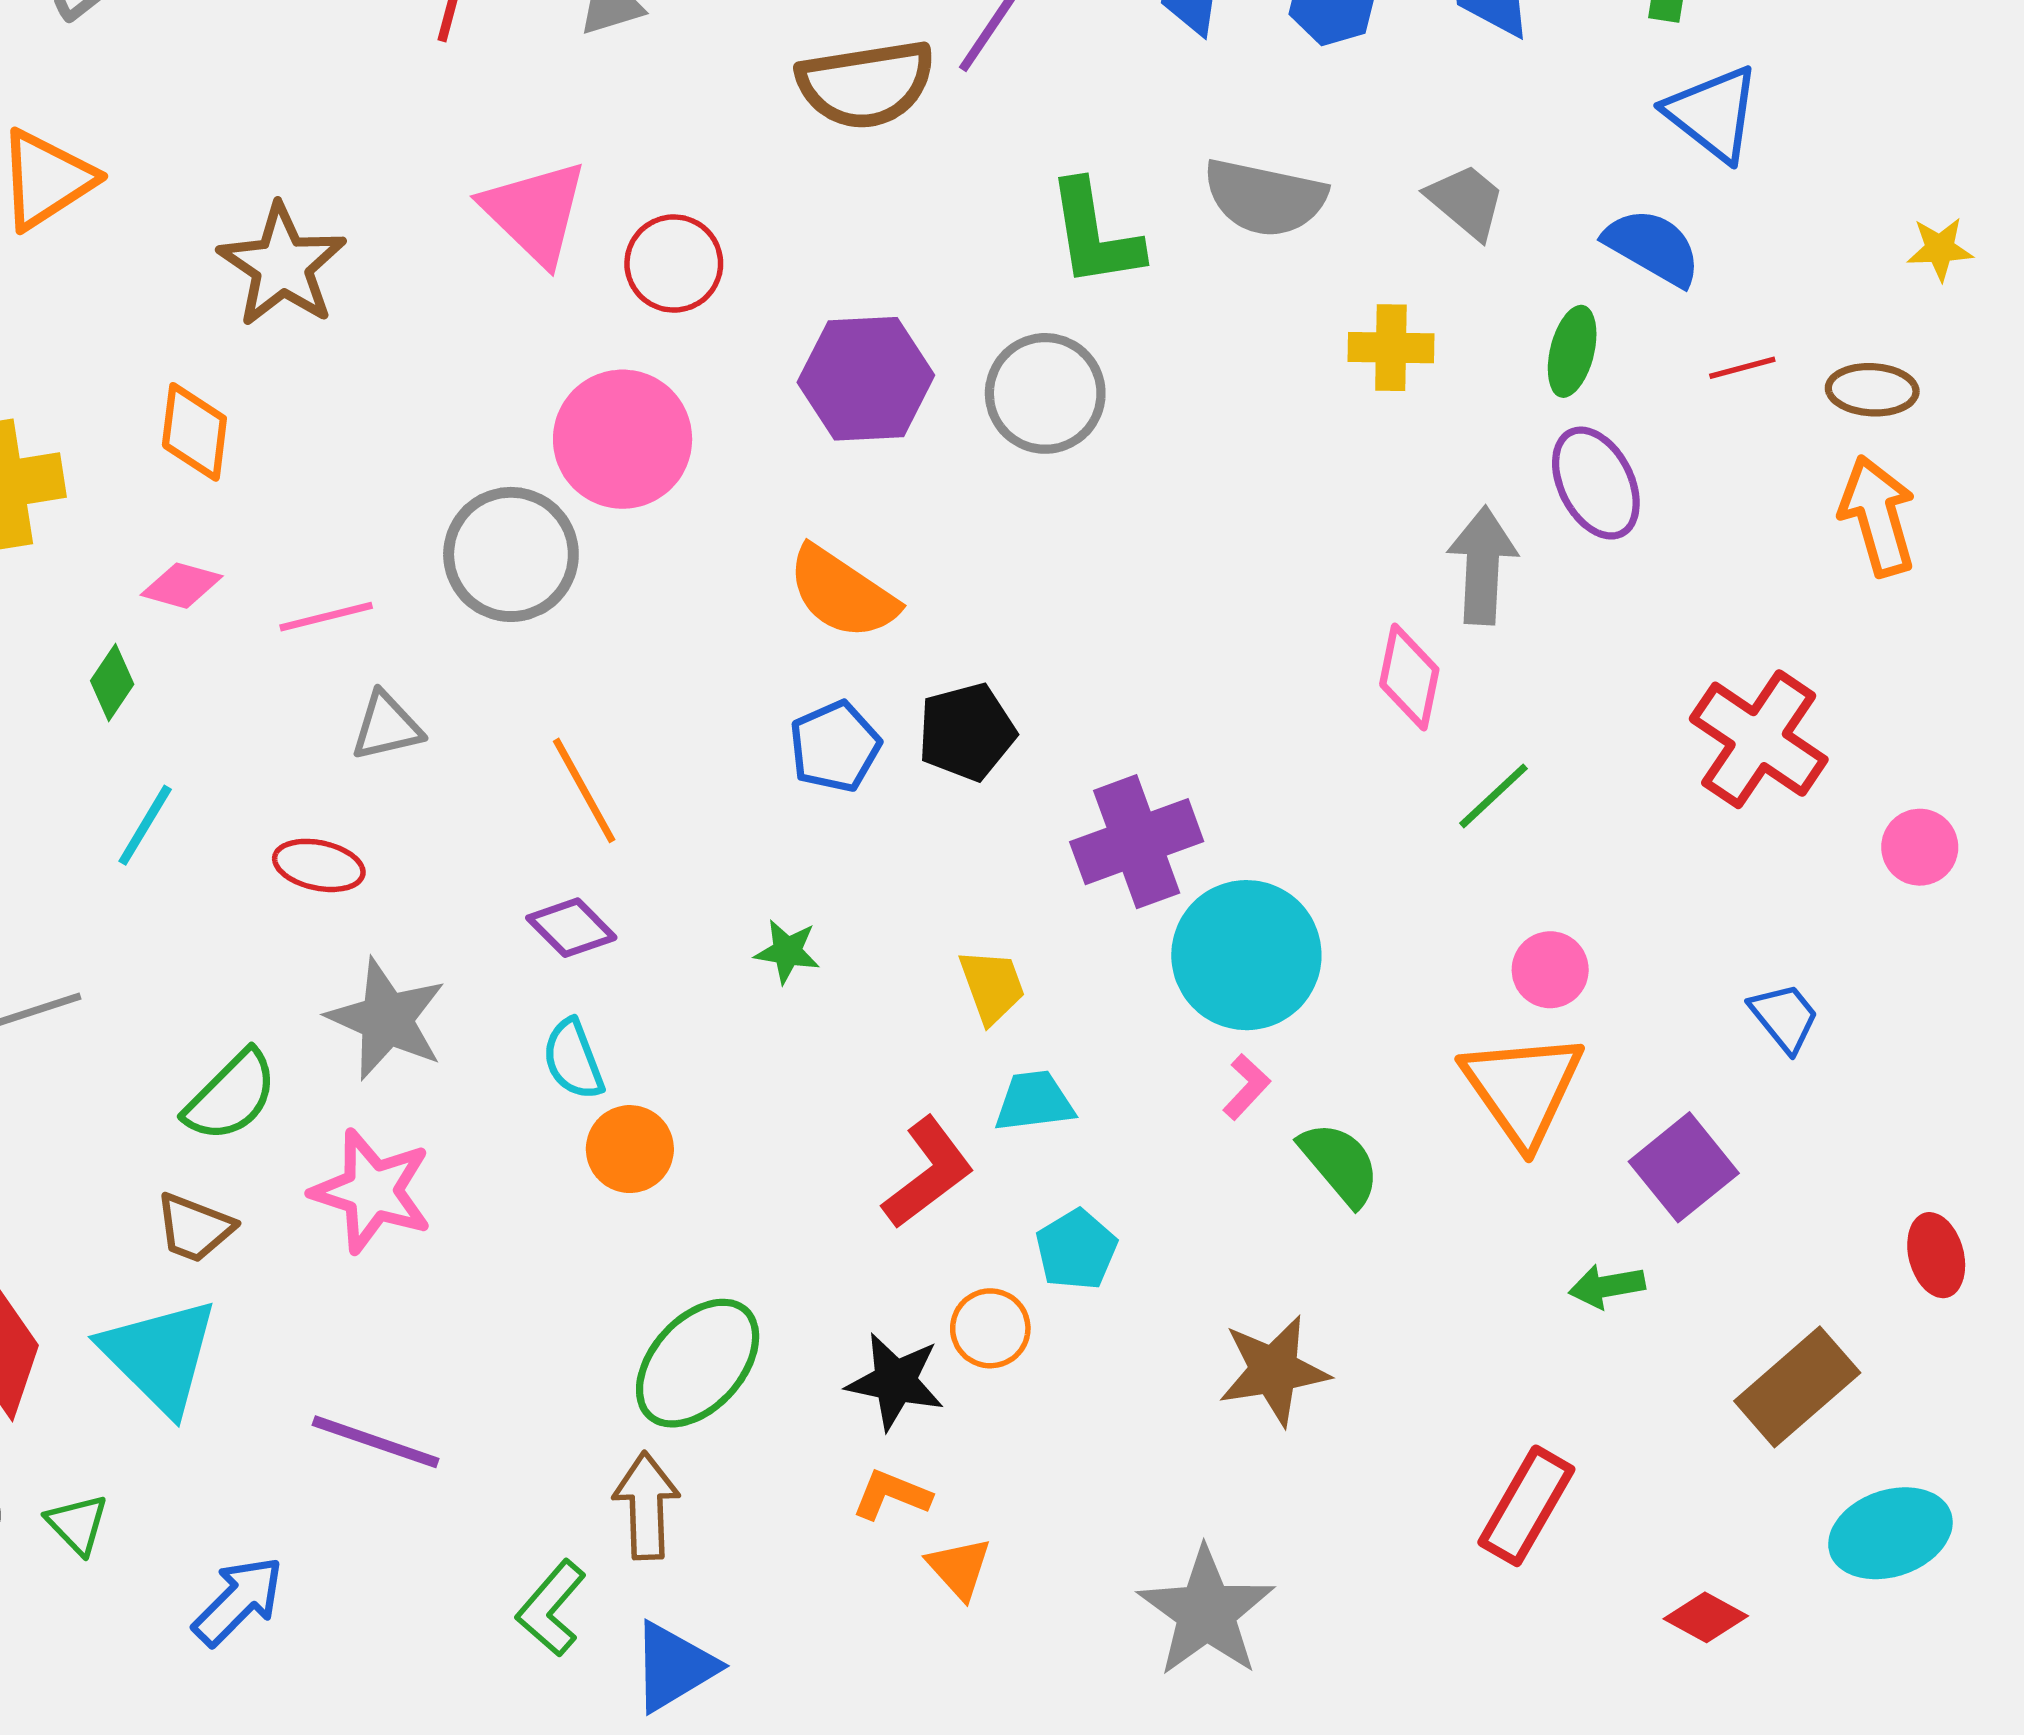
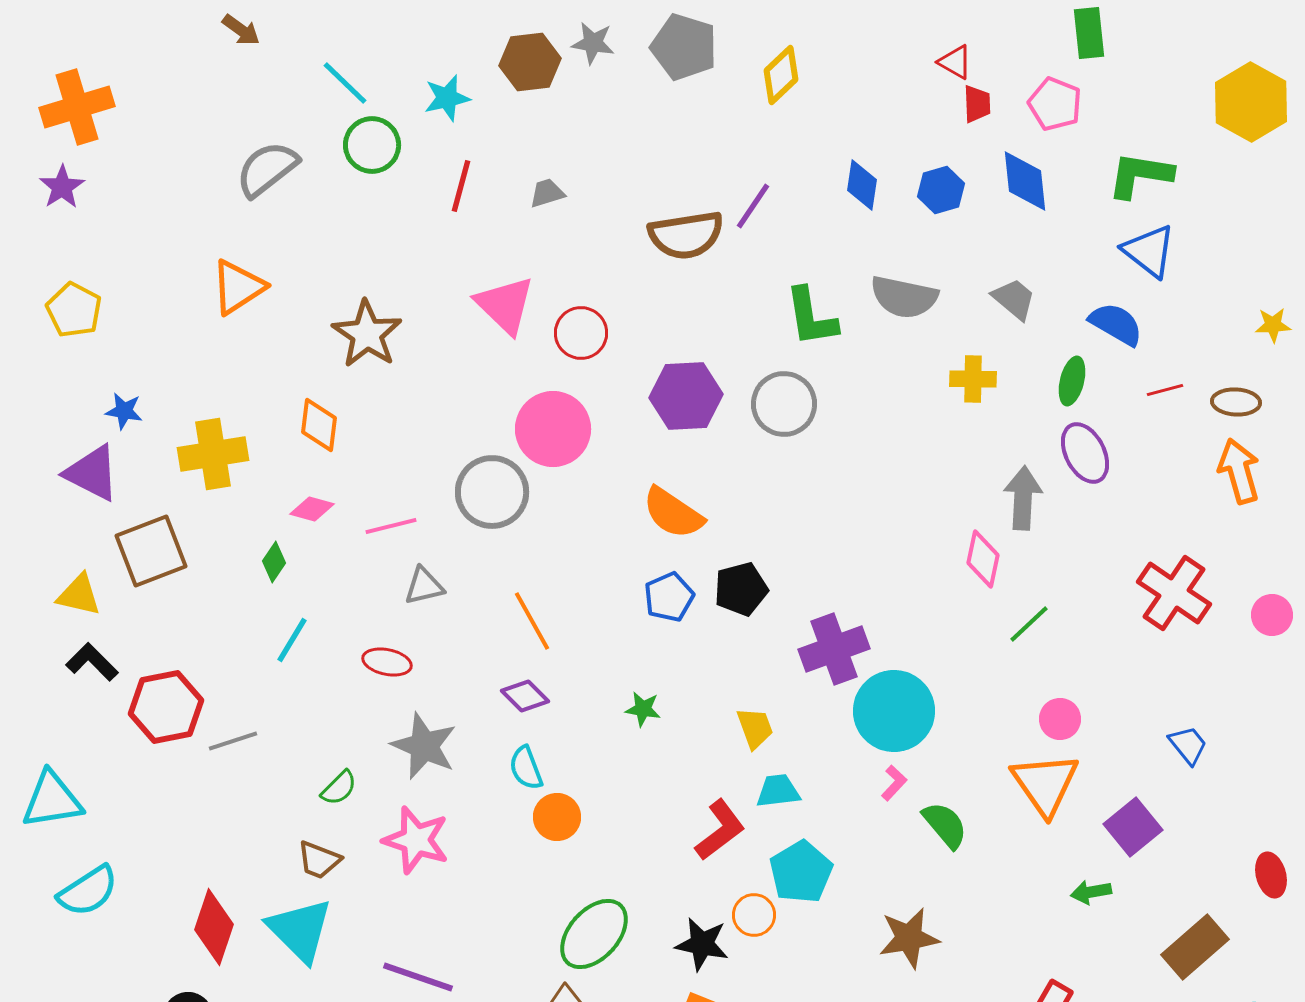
pink circle: (1920, 847) -> (1272, 615), moved
green semicircle: (231, 1096) -> (339, 788), size x0.7
cyan pentagon: (1076, 1250) -> (801, 872), size x1.4

